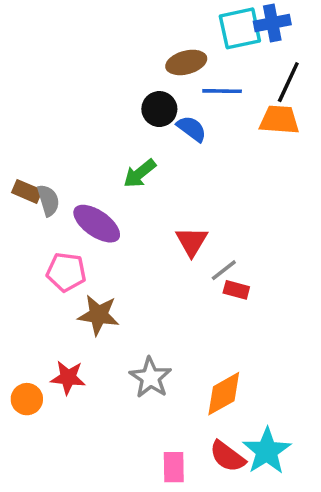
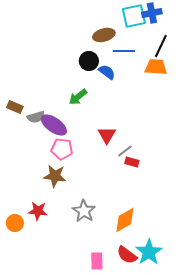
gray semicircle: (48, 200) -> (36, 117), moved, turned 90
pink pentagon: (66, 272) -> (62, 149), moved

